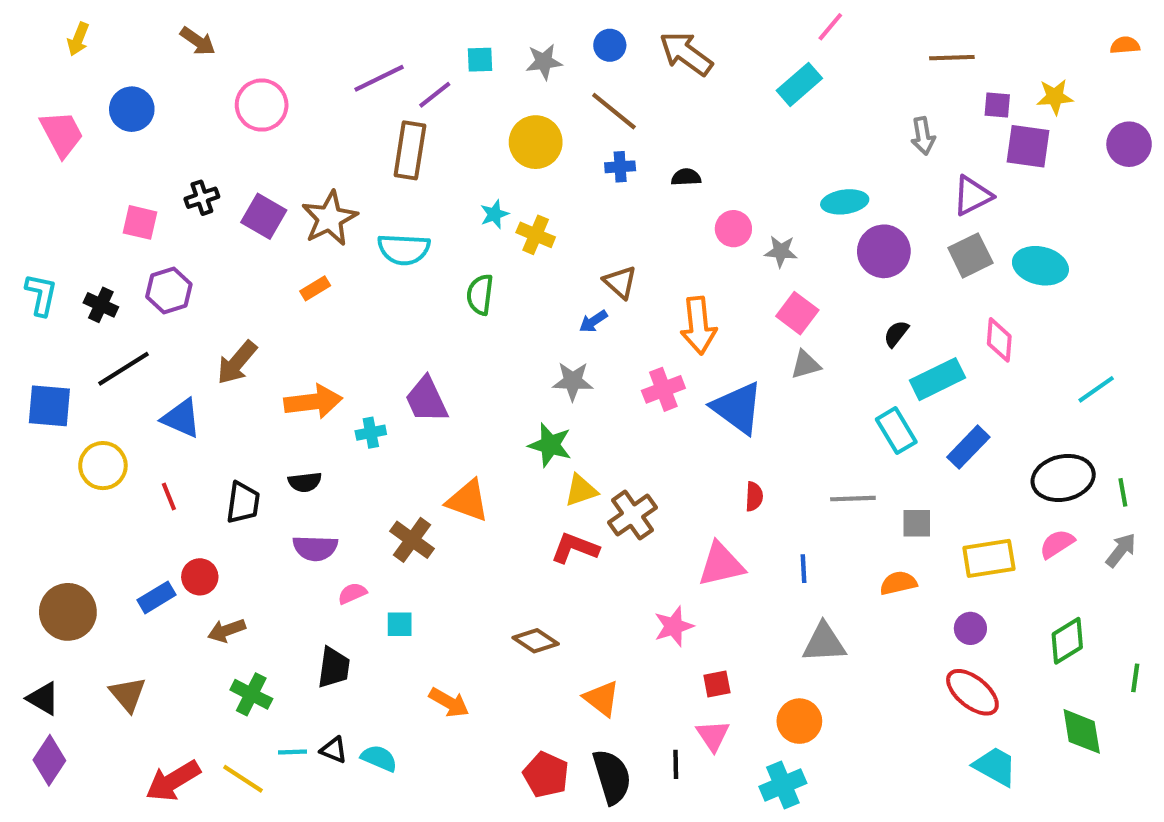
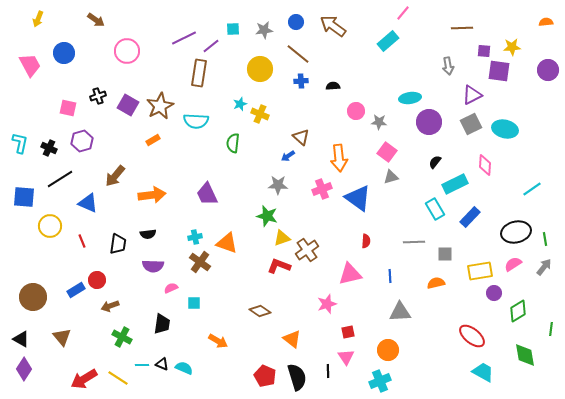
cyan cross: (371, 433) -> (195, 237), moved
purple circle: (970, 628) -> (494, 293), moved

